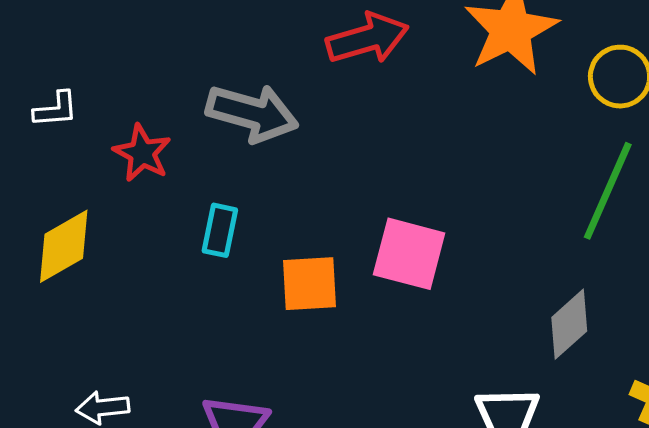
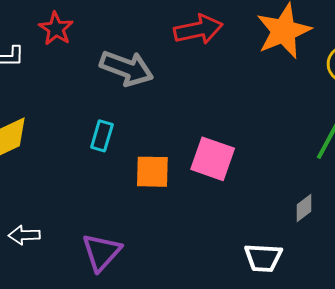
red star: (142, 153) -> (56, 29), moved
gray diamond: (569, 324) -> (304, 208), size x0.7

